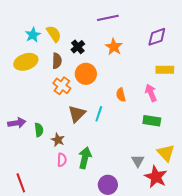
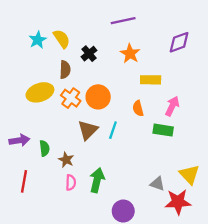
yellow ellipse: (26, 62) -> (40, 92), moved
yellow rectangle: (165, 70) -> (151, 80), moved
orange circle: (86, 74) -> (98, 97), moved
pink arrow: (151, 93) -> (172, 106), turned 48
green rectangle: (152, 121) -> (163, 130), moved
gray triangle: (138, 161) -> (157, 184), turned -40
red star: (156, 177) -> (178, 202), turned -30
red line: (21, 183) -> (24, 181), moved, turned 30

